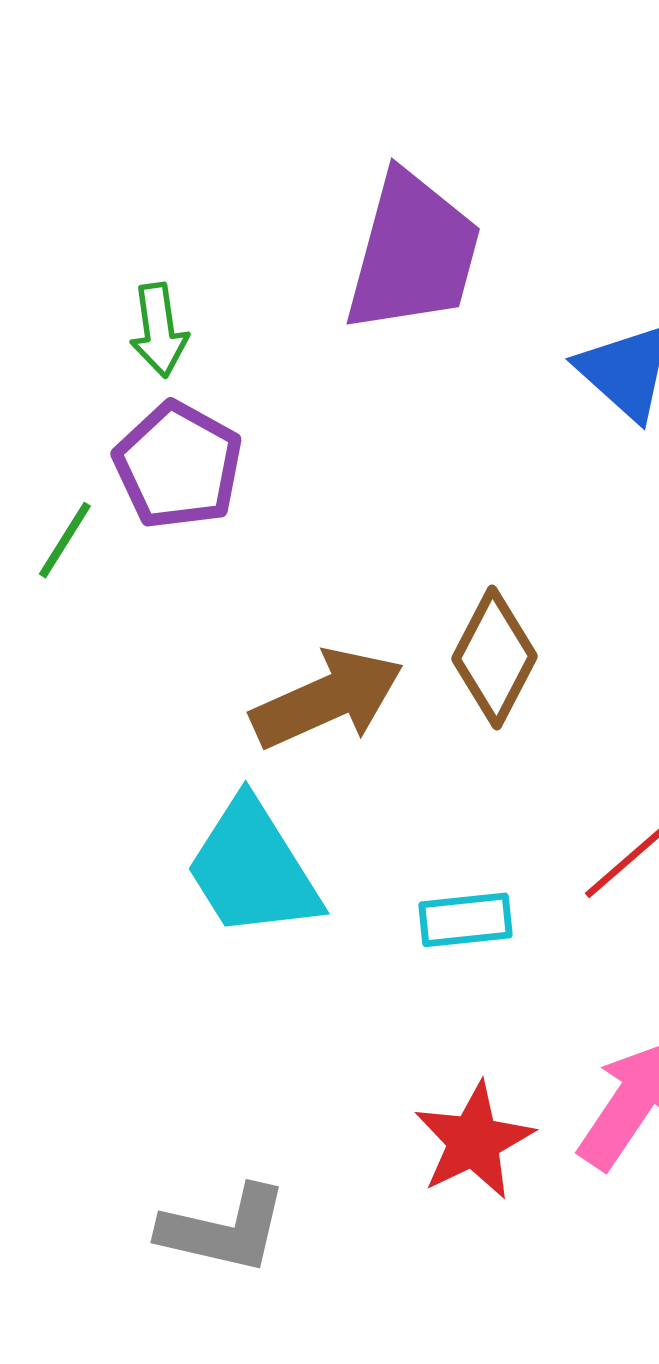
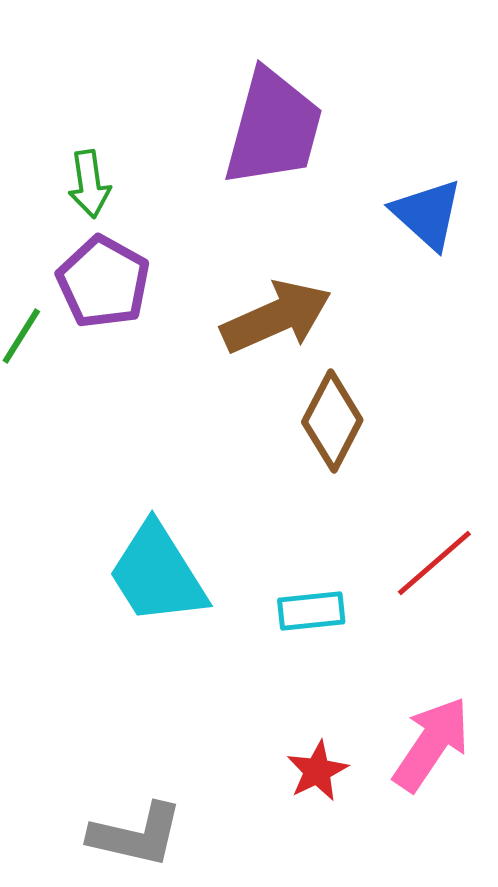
brown arrow: (327, 699) -> (276, 317), moved
red star: (474, 1141) -> (317, 771), size x0.7

